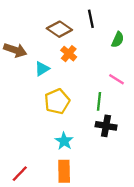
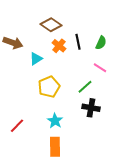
black line: (91, 19) -> (78, 42), moved
green semicircle: (118, 40) -> (101, 43), moved
green line: (99, 101) -> (85, 87), turned 42
red line: (20, 174) -> (17, 126), moved

